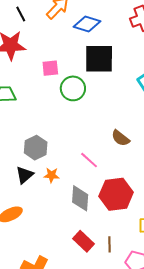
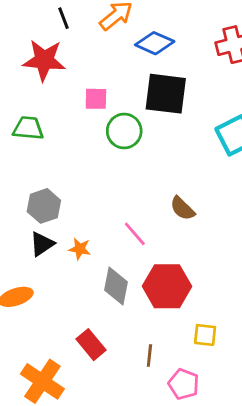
gray hexagon: (36, 148) -> (44, 206), moved
red rectangle: (83, 241) -> (91, 345), moved

